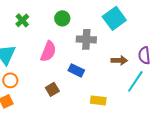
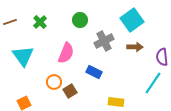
gray cross: (86, 39) -> (104, 41), turned -30
brown arrow: (119, 60) -> (135, 47), moved
orange circle: (10, 80) -> (54, 82), moved

